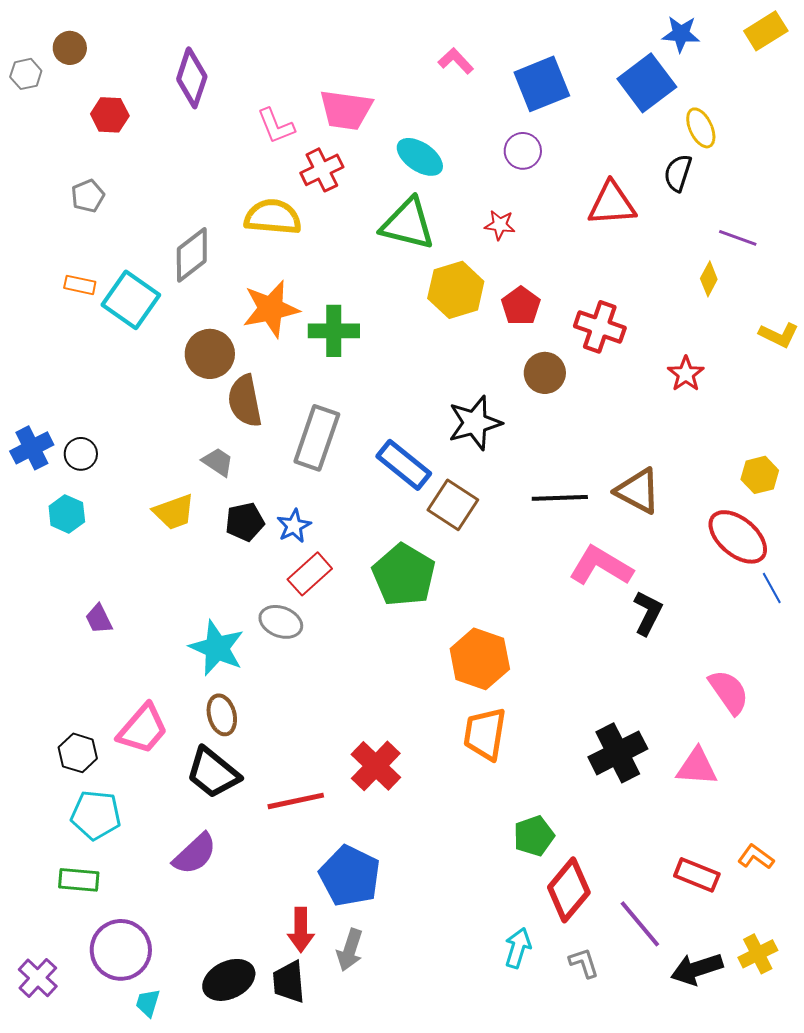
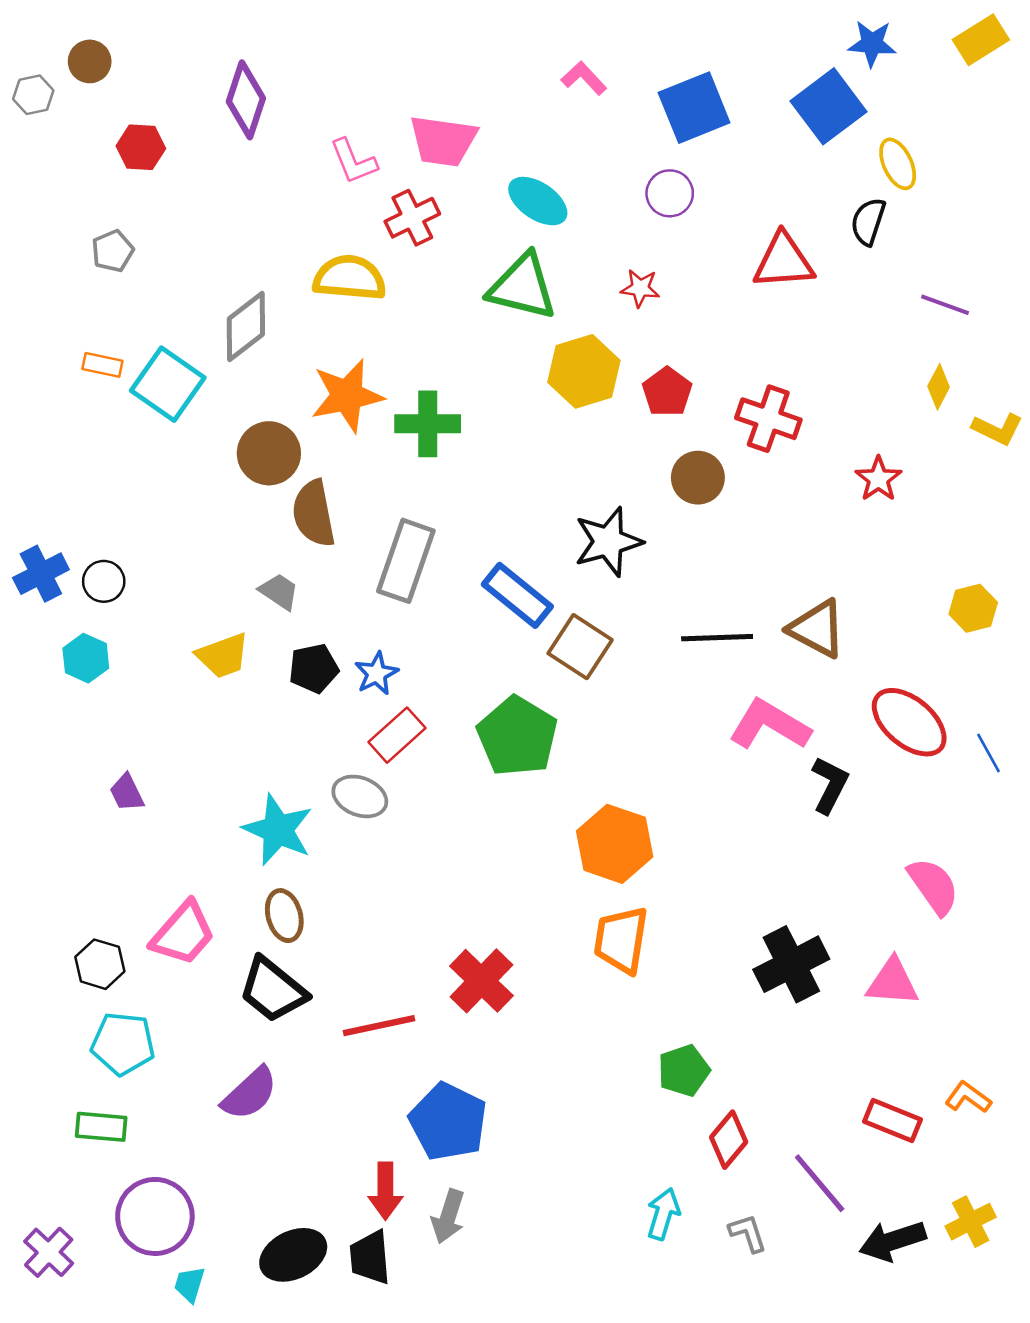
yellow diamond: (709, 279) -> (939, 387), moved
red ellipse: (738, 537) -> (909, 722), moved
red diamond: (569, 890) -> (729, 1140), size x0.7

